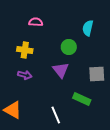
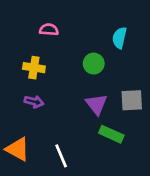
purple triangle: (61, 70) -> (96, 104), moved
white line: (56, 115) -> (61, 156), moved

